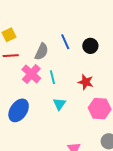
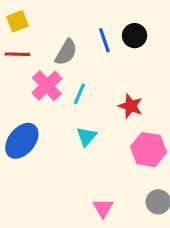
black circle: (90, 46) -> (135, 36), moved
cyan line: (52, 77) -> (79, 94), turned 32

